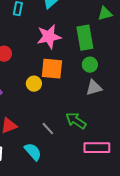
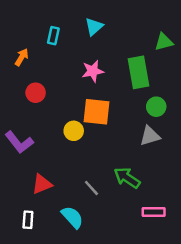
pink star: (49, 37) -> (93, 71), size x0.7
green circle: (90, 65) -> (156, 107), moved
pink rectangle: (97, 148) -> (154, 212), size x0.7

